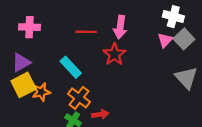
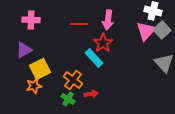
pink triangle: (165, 40) -> (146, 31), size x1.5
cyan rectangle: (71, 67) -> (94, 58), moved
yellow square: (24, 85) -> (40, 69), moved
orange star: (41, 92) -> (34, 86), moved

